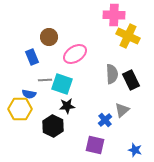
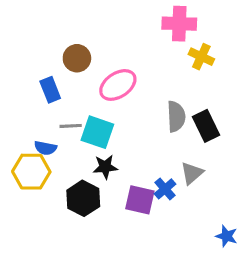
yellow cross: (128, 36) -> (201, 57), size x0.7
purple square: (95, 145) -> (140, 200), moved
blue star: (135, 150) -> (226, 236), moved

